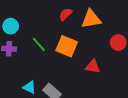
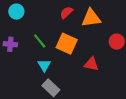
cyan circle: (11, 26) -> (16, 12), moved
cyan triangle: (29, 87) -> (44, 65), moved, turned 32

